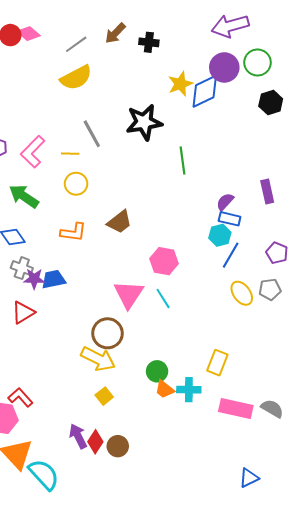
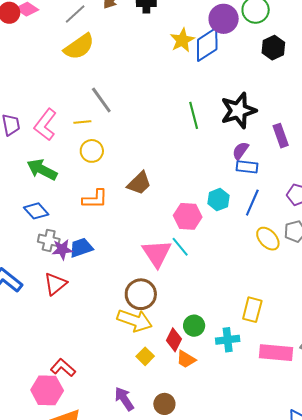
black star: (144, 122) -> (238, 111), moved
cyan hexagon: (220, 235) -> (218, 200), moved
cyan line: (163, 298) -> (180, 247), moved
orange trapezoid: (165, 389) -> (186, 359), moved
red diamond: (95, 442) -> (174, 340), moved

